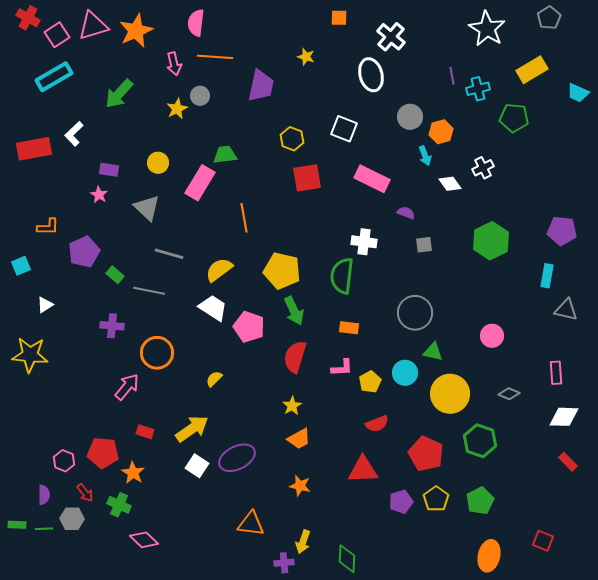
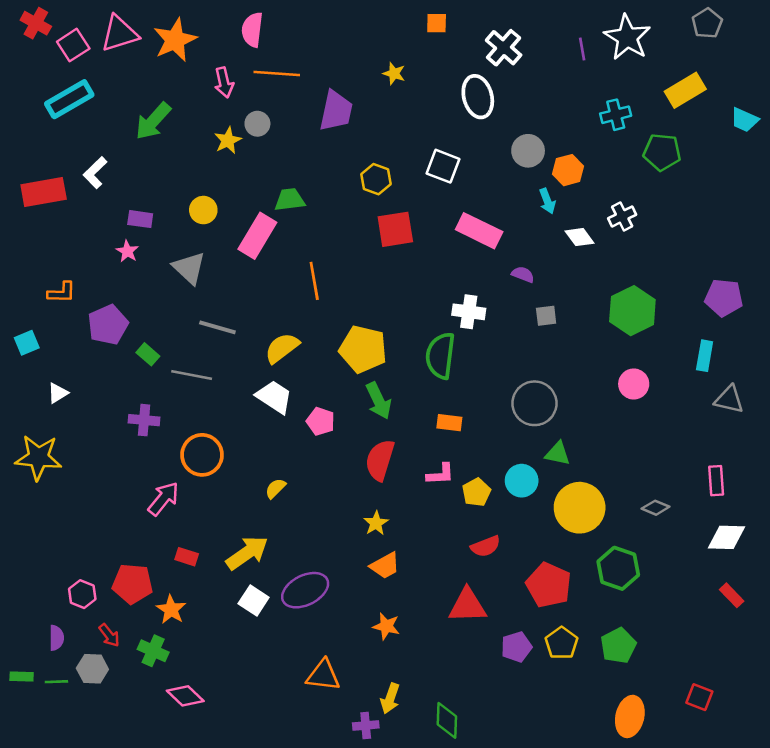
purple line: (452, 76) -> (582, 49), moved
pink pentagon: (249, 327) -> (321, 421), size x0.7
pink circle: (492, 336) -> (634, 384), moved

